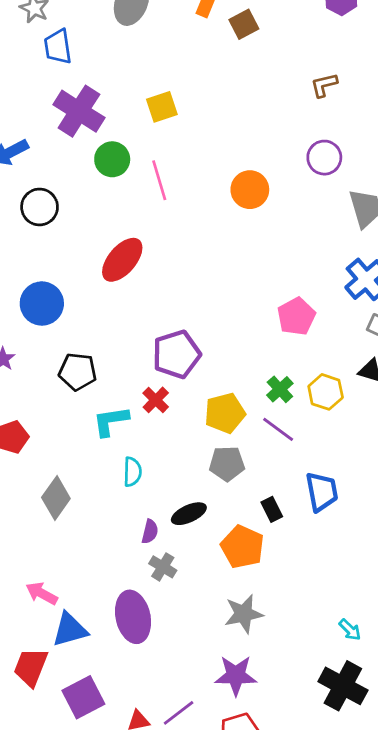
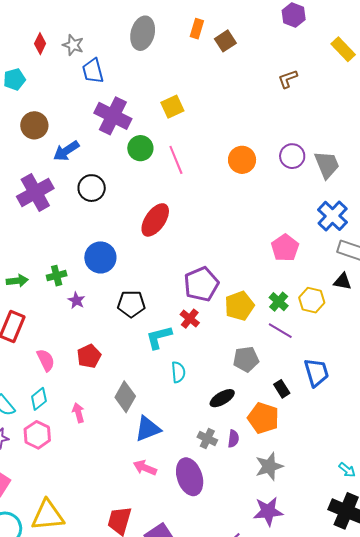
purple circle: (324, 158) -> (292, 156), moved
yellow pentagon: (225, 413) -> (239, 306), moved
purple semicircle: (150, 532) -> (233, 439), moved
pink arrow: (42, 593) -> (145, 468), moved
blue triangle: (70, 630) -> (148, 429), moved

